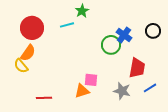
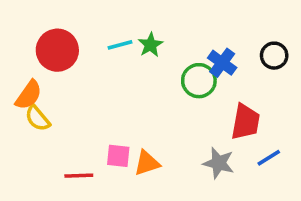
green star: (82, 11) -> (150, 45), moved
orange semicircle: (28, 53) -> (29, 95), moved
pink square: (91, 80) -> (118, 156), moved

